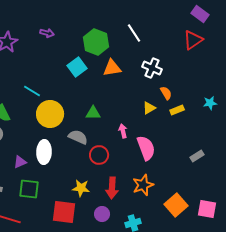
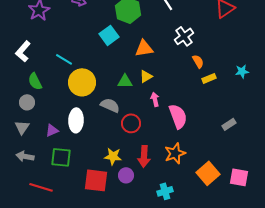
orange triangle: (112, 68) -> (144, 48), moved
white cross: (152, 68) -> (184, 36), turned 30
yellow triangle: (149, 108) -> (146, 76), moved
purple circle: (102, 214) -> (126, 175), moved

